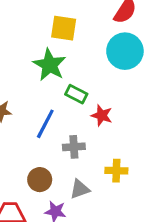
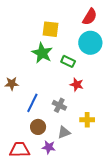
green rectangle: (76, 94) -> (68, 61), moved
blue line: (45, 124) -> (32, 103), moved
gray cross: (74, 147) -> (59, 105), turned 32

